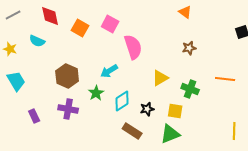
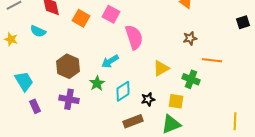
orange line: (225, 79) -> (212, 60), moved
cyan trapezoid: (16, 81) -> (24, 81), moved
brown rectangle: (132, 131) -> (133, 121), turned -54

